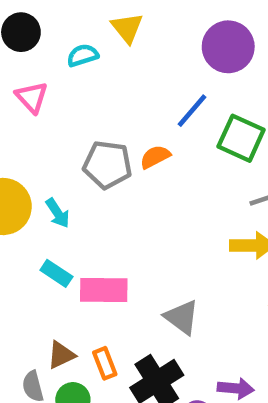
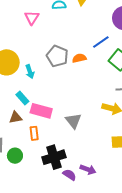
gray triangle: (182, 317) -> (73, 121), moved
brown triangle: (61, 355) -> (15, 117), moved
orange rectangle: (105, 363) -> (34, 133), moved

